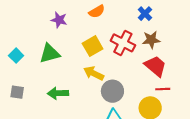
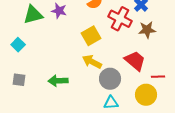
red cross: (123, 43) -> (120, 19), moved
green triangle: (50, 53) -> (33, 15), moved
red trapezoid: (155, 66) -> (135, 61), moved

